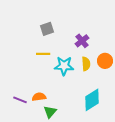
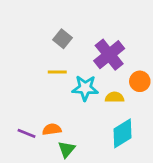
gray square: (47, 29) -> (63, 39), turned -32
purple cross: (82, 41) -> (109, 55), size x1.6
yellow semicircle: (86, 64) -> (114, 97), moved, turned -88

